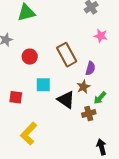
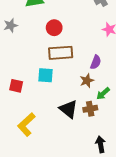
brown rectangle: (67, 55) -> (61, 53), moved, turned -70
red circle: (30, 57) -> (54, 28), moved
black triangle: (66, 100) -> (68, 109), moved

